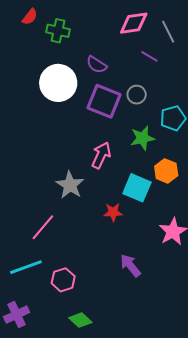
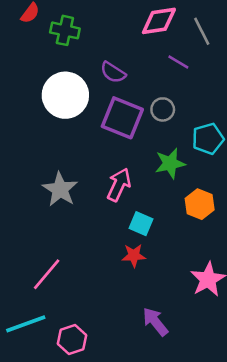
gray star: (70, 185) -> (60, 189), moved
cyan square: (137, 188) -> (141, 224), moved, size x0.7

